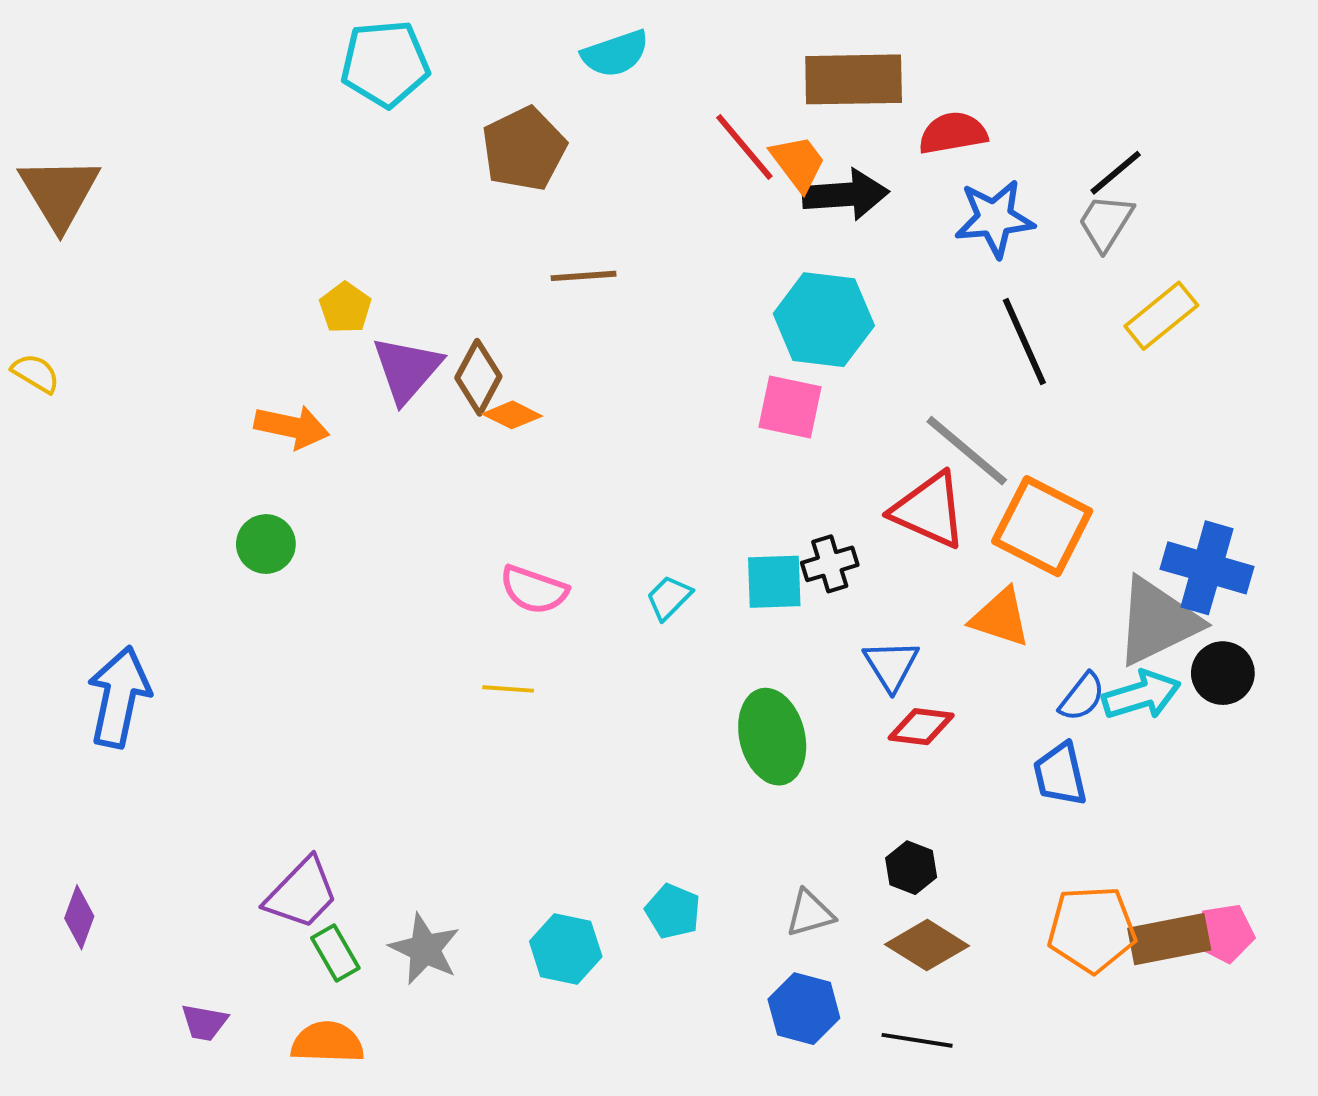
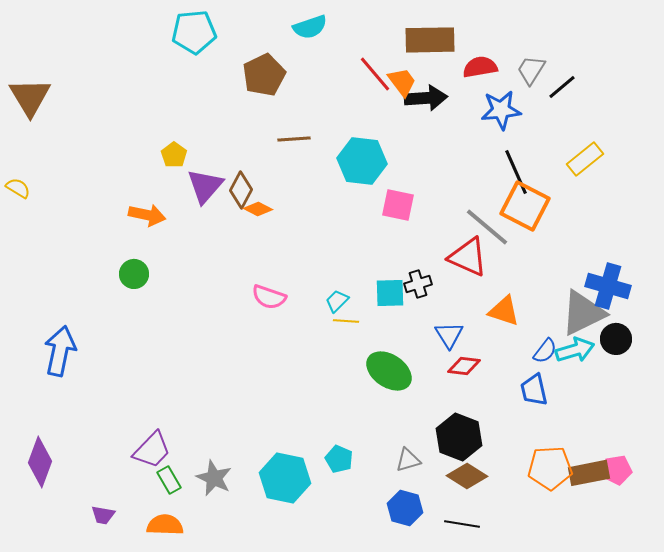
gray trapezoid: (1106, 222) -> (531, 70), moved
cyan hexagon: (824, 320) -> (362, 161), moved
orange square: (1042, 526) -> (525, 206), moved
yellow line: (508, 689) -> (346, 321), moved
green ellipse: (772, 737) -> (389, 371), turned -42
black hexagon: (911, 868) -> (459, 437), size x1.8
purple diamond: (79, 917) -> (40, 462), size x1.6
cyan hexagon: (566, 949) -> (285, 478), size x1.4

